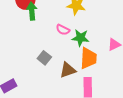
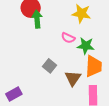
brown triangle: (68, 70) -> (73, 78), turned -36

